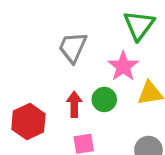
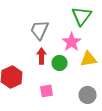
red arrow: (74, 104) -> (42, 56), moved

